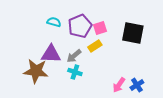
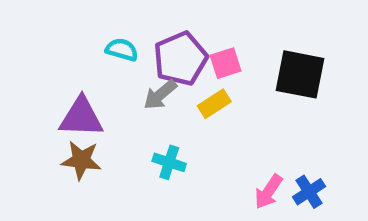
purple triangle: (51, 54) -> (81, 117), moved
gray arrow: (74, 56) -> (160, 95), moved
brown star: (36, 71) -> (81, 160), size x0.7

